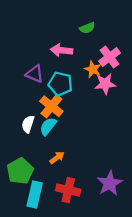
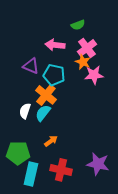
pink cross: (110, 57) -> (87, 48), moved
green pentagon: (20, 171) -> (18, 153), turned 30
purple star: (110, 183) -> (98, 164), turned -30

